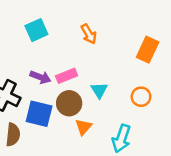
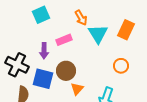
pink rectangle: (67, 76) -> (64, 40), moved
purple arrow: (40, 77) -> (44, 51), turned 70
cyan triangle: (99, 90) -> (98, 34), moved, size x1.5

